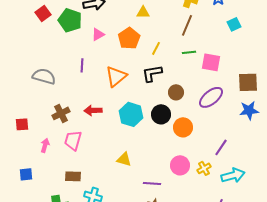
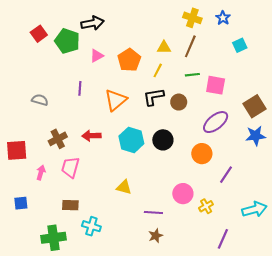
yellow triangle: (143, 12) -> (164, 47), moved
gray semicircle: (44, 76) -> (40, 100), size x0.7
brown square: (248, 82) -> (254, 106), turned -30
brown circle: (176, 92) -> (179, 102), moved
red square: (22, 124) -> (17, 150), size x1.5
orange circle: (183, 127) -> (202, 154), moved
yellow cross: (204, 168) -> (206, 206), moved
cyan arrow: (233, 175) -> (254, 209), moved

